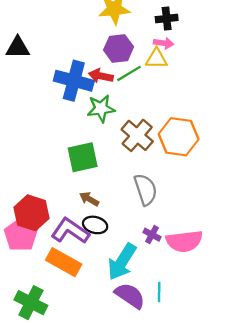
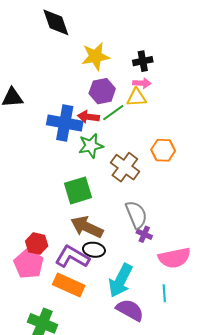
orange hexagon: (179, 137) -> (163, 150), moved, size x0.7
brown arrow: (89, 199) -> (87, 227), size x1.8
red hexagon: (32, 213) -> (37, 244), size x0.7
purple cross: (152, 235) -> (144, 234), moved
cyan line: (159, 292) -> (164, 293), moved

